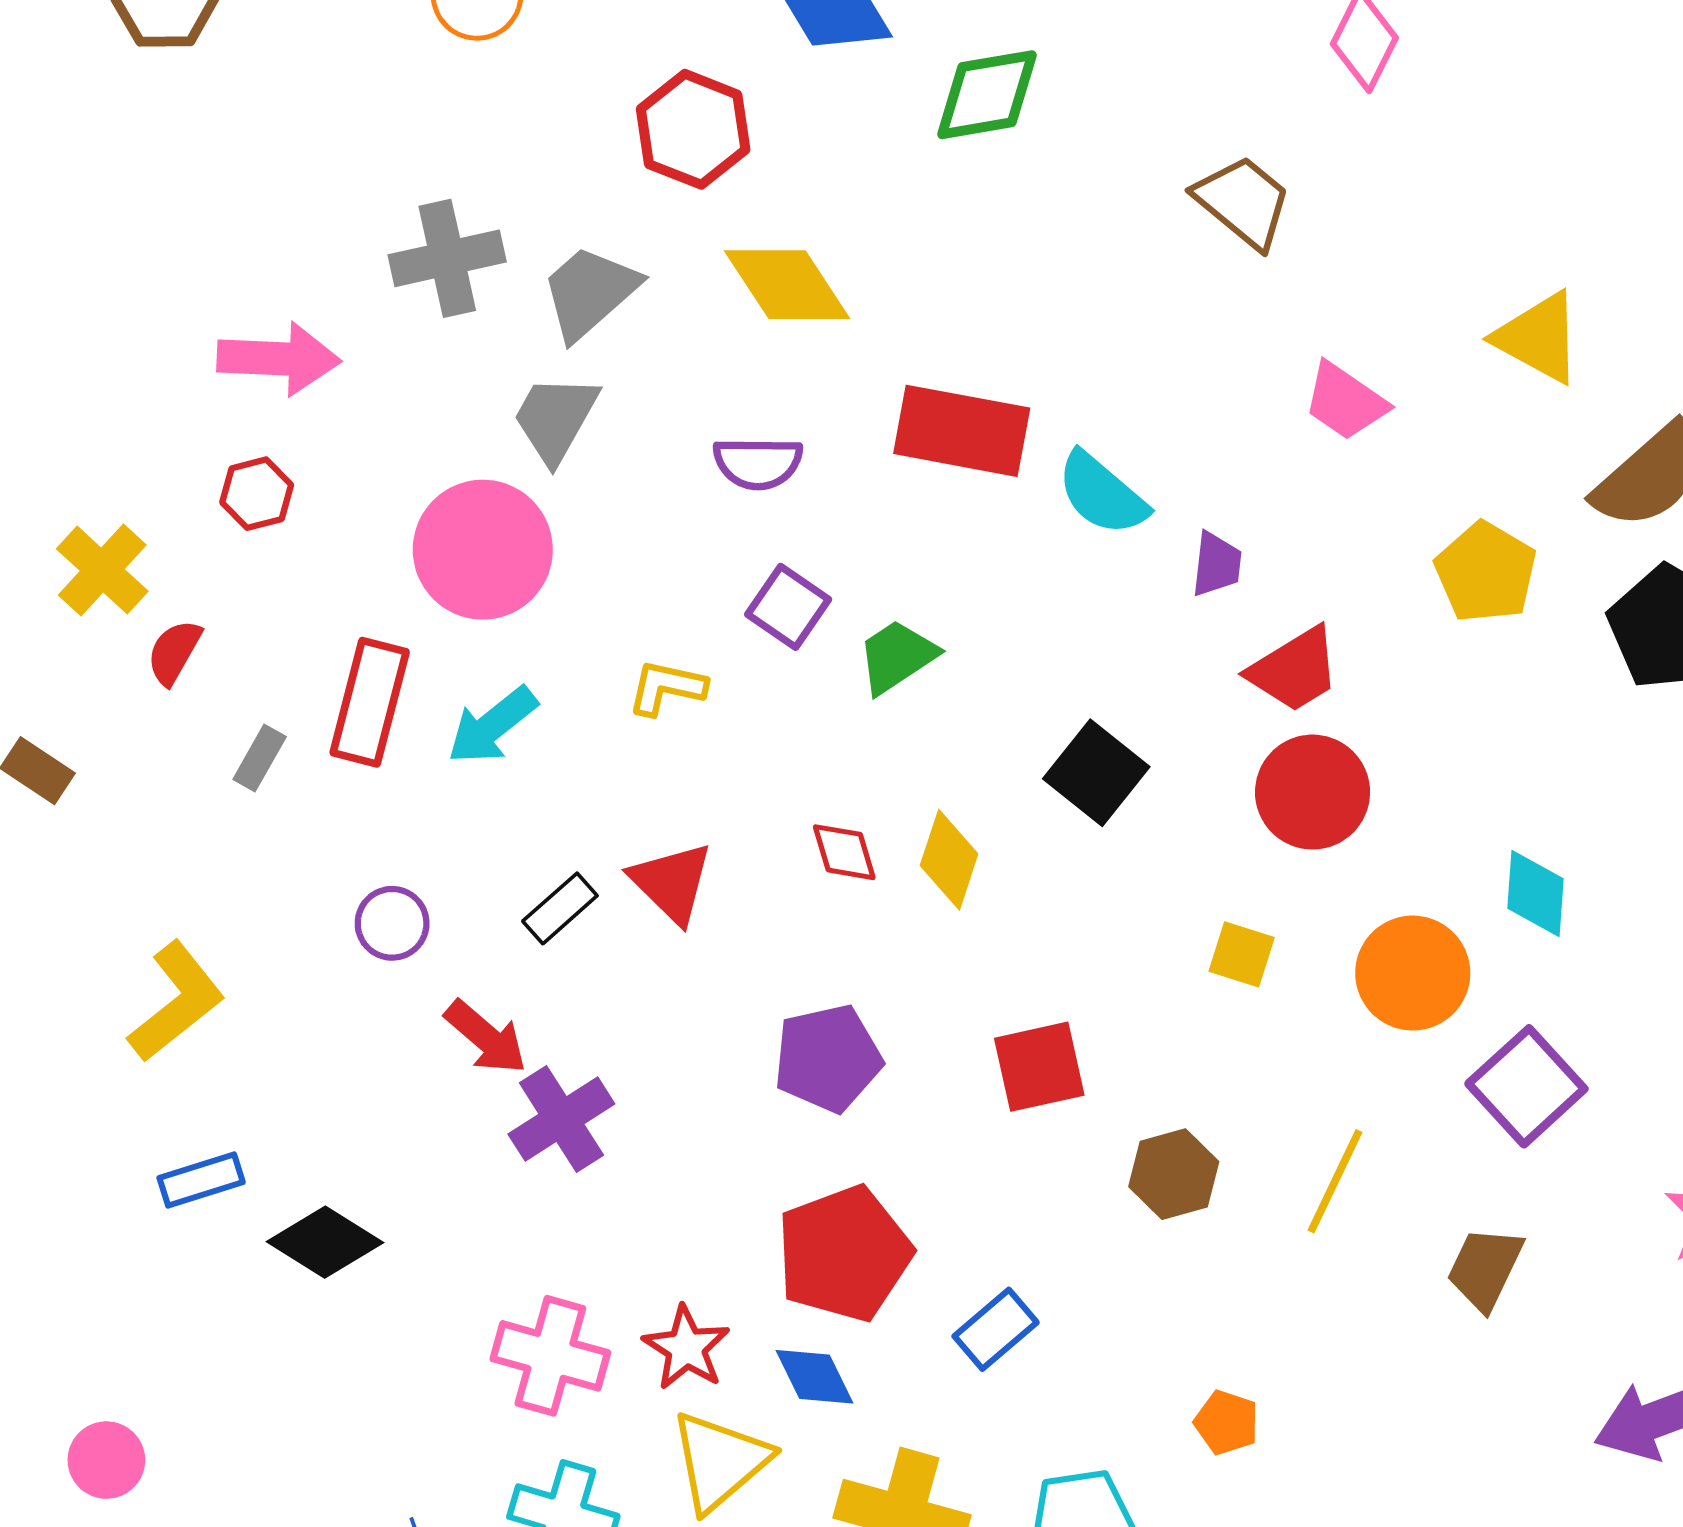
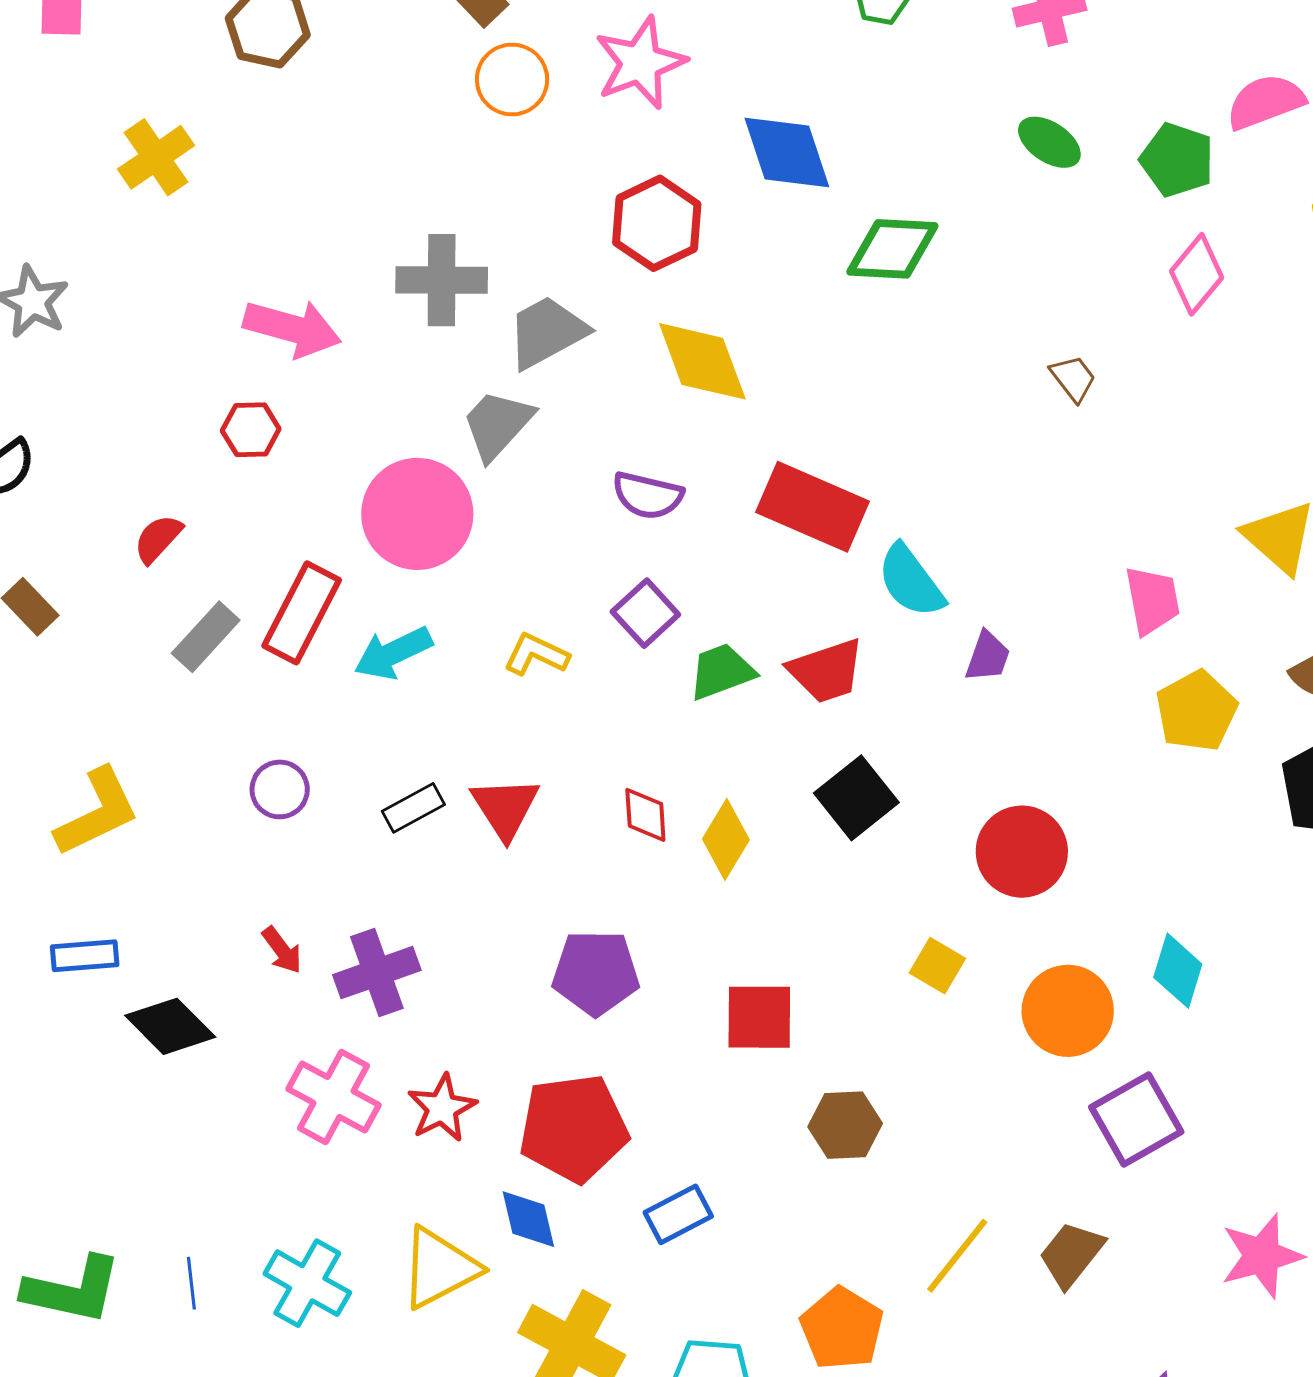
brown trapezoid: (1243, 202) -> (1073, 378), size x0.6
pink trapezoid: (1345, 401) -> (1152, 600), moved, turned -148
yellow cross: (102, 570) -> (156, 157), moved
red trapezoid: (1294, 670) -> (826, 671), moved
gray rectangle: (260, 758) -> (206, 637), size x1.4
red arrow: (486, 1037) -> (282, 950), moved, size x0.7
yellow line: (1335, 1181) -> (957, 1256), moved
red star: (686, 1348) -> (442, 1108), moved
pink cross: (550, 1356) -> (333, 1097), moved
orange pentagon: (1227, 1422) -> (842, 1328), size x1.6

